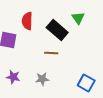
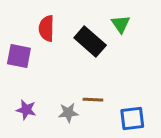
brown line: (51, 53) -> (93, 100), moved
blue square: (86, 83) -> (132, 118), turned -36

